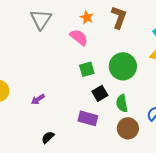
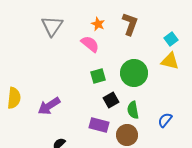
purple arrow: (38, 99) -> (49, 106), size x1.6
brown circle: (128, 128) -> (127, 135), moved

